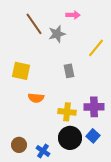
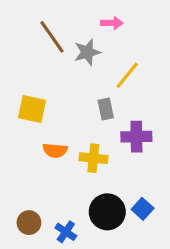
yellow line: (96, 48) -> (127, 75), moved
purple cross: (94, 107) -> (136, 137), moved
yellow cross: (67, 112) -> (93, 158), moved

